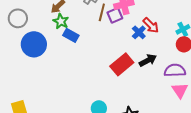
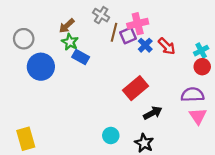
blue cross: (139, 32) -> (145, 45), moved
black arrow: (148, 60) -> (153, 113), moved

